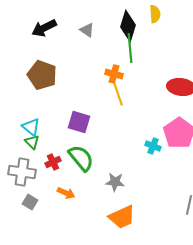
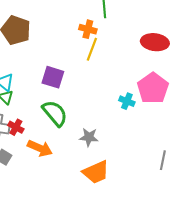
yellow line: (118, 94) -> (92, 49), turned 40
red cross: (53, 162) -> (16, 127), moved, turned -35
orange arrow: (66, 193) -> (40, 148), size x1.4

